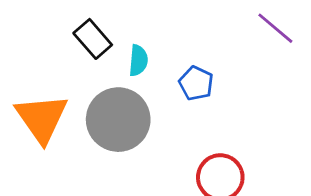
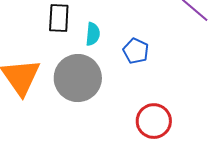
black rectangle: (93, 39) -> (59, 18), turned 44

